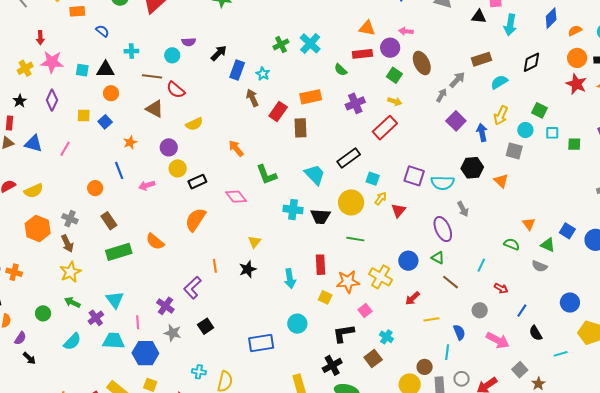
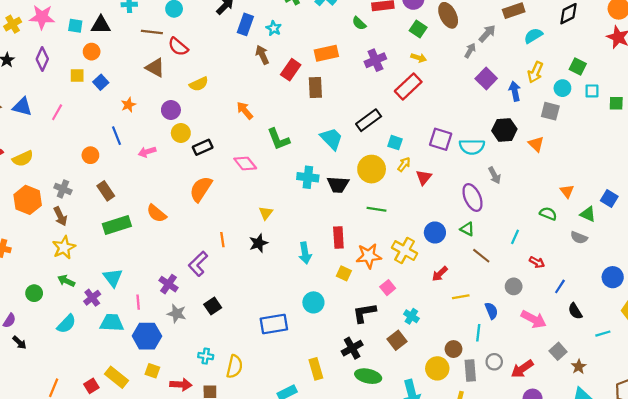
orange circle: (111, 93) -> (92, 52), moved

